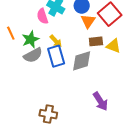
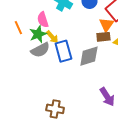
pink semicircle: (42, 16) -> (43, 20), moved
orange triangle: (88, 21) -> (106, 25), moved
yellow arrow: (56, 41) -> (52, 37), moved

